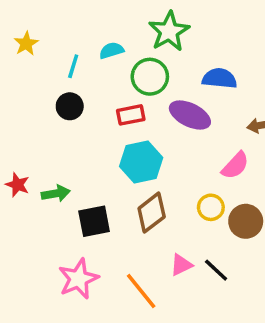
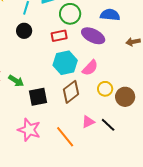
pink semicircle: (235, 166) -> (90, 68), moved
green arrow: (56, 193) -> (16, 81), turned 42
pink star: (78, 279) -> (29, 130), turned -30

